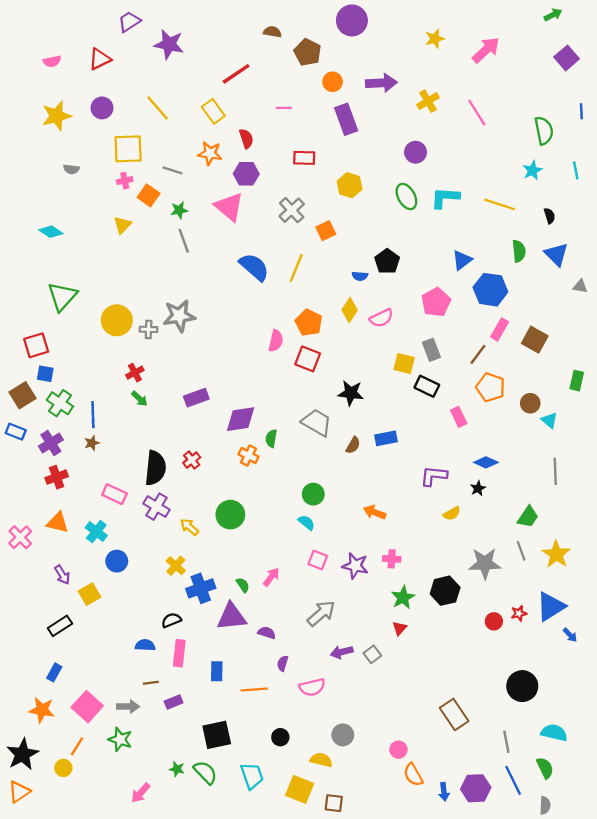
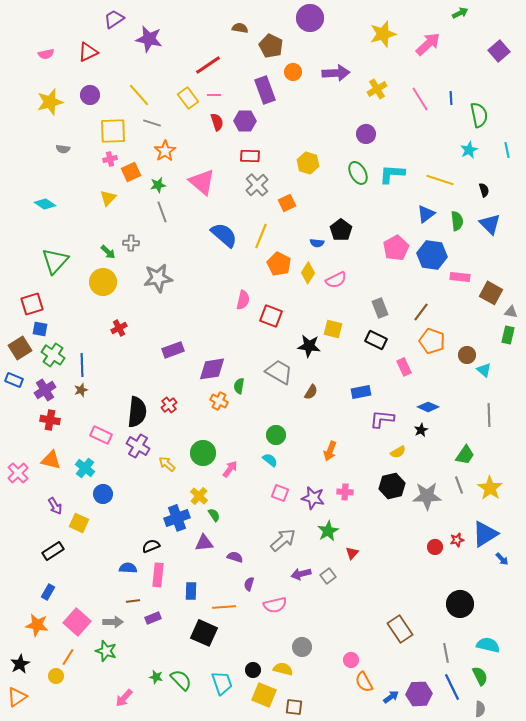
green arrow: (553, 15) -> (460, 13), moved
yellow star: (435, 39) -> (383, 34), size x1.5
pink line: (284, 108) -> (214, 95), moved
blue line: (581, 111) -> (451, 98), moved
purple rectangle: (346, 119) -> (265, 90), moved
orange star: (210, 153) -> (165, 151), moved, turned 30
red rectangle: (304, 158) -> (250, 156), moved
gray line: (172, 170) -> (152, 123), moved
purple hexagon: (246, 174) -> (245, 121), moved
orange square: (149, 195) -> (131, 172), turned 30
blue triangle: (462, 260) -> (426, 214), moved
gray triangle: (580, 286) -> (511, 312), moved
pink pentagon: (436, 302) -> (396, 248), moved
orange pentagon: (309, 323) -> (279, 264), moved
gray cross: (149, 329) -> (131, 243), moved
pink rectangle: (500, 329) -> (460, 277), moved, turned 66
brown square: (535, 340) -> (491, 293), moved
yellow square: (404, 363) -> (333, 329), moved
green arrow: (139, 399) -> (108, 252), moved
blue rectangle: (386, 438) -> (361, 392), moved
red cross: (57, 477) -> (50, 420), turned 30
orange arrow: (375, 512) -> (330, 451), turned -90
yellow cross: (176, 566) -> (199, 496), moved
pink arrow: (271, 577) -> (230, 469), moved
black hexagon: (445, 591) -> (392, 486), moved
yellow square: (89, 594) -> (79, 523), turned -36
green star: (403, 597) -> (328, 531), moved
purple triangle: (231, 617) -> (204, 543), size x0.7
black square: (217, 735) -> (204, 633), moved, turned 36
black circle: (280, 737) -> (253, 670), moved
black star: (22, 754) -> (20, 664), size x0.7
blue arrow: (444, 792) -> (391, 697), turned -119

